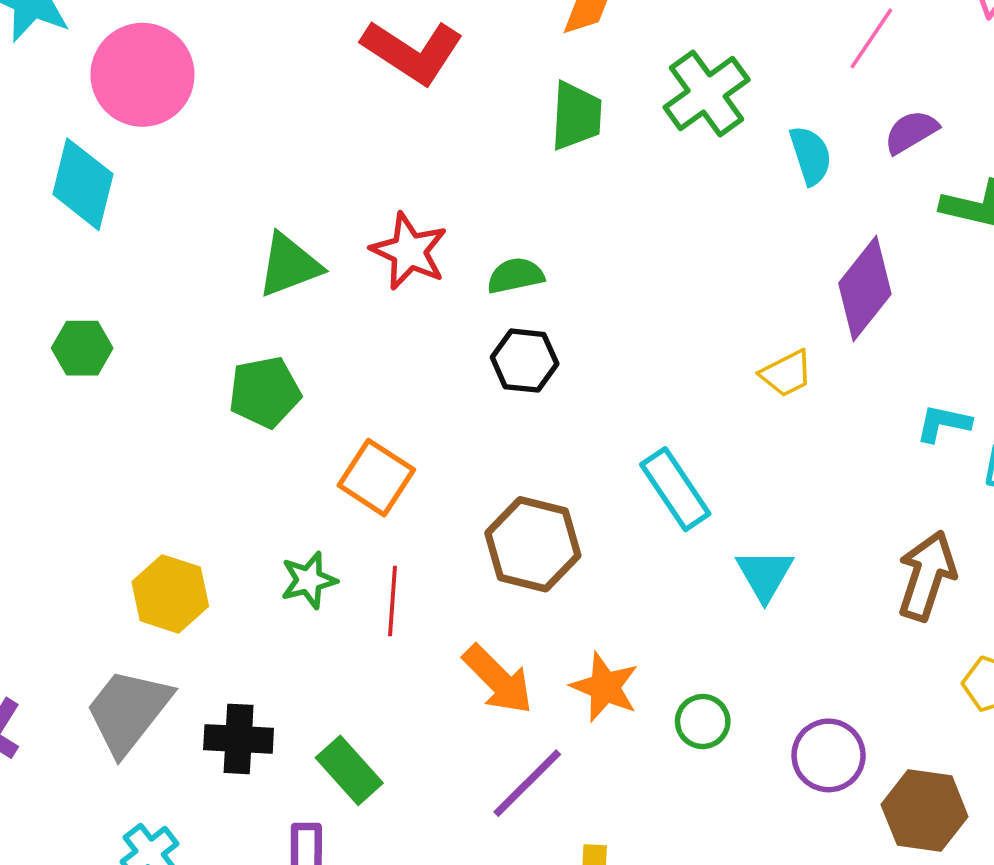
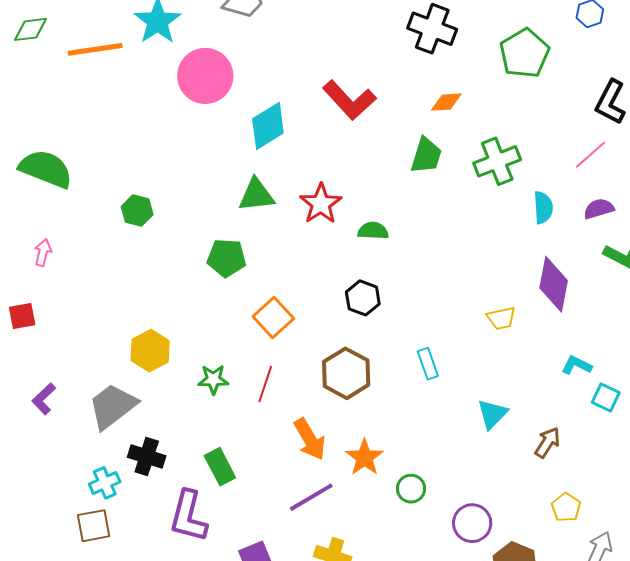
cyan diamond: (83, 184) -> (268, 126), moved, turned 30
purple diamond: (865, 289) -> (554, 284), turned -42
black hexagon: (525, 361) -> (363, 298), moved
cyan rectangle: (675, 489) -> (428, 364), size x0.7
cyan triangle: (765, 575) -> (492, 414), moved
brown arrow: (927, 576) -> (547, 442), size x0.7
green star: (309, 580) -> (213, 379), moved
black cross: (239, 739) -> (147, 456), moved

